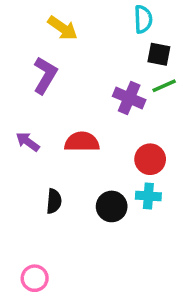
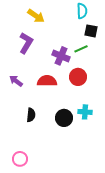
green line: (164, 86) -> (81, 49), moved
purple cross: (129, 98) -> (61, 56), moved
red circle: (150, 159) -> (78, 77), moved

